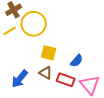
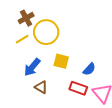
brown triangle: (46, 73) -> (41, 87), moved
blue arrow: (20, 79) -> (32, 67), moved

